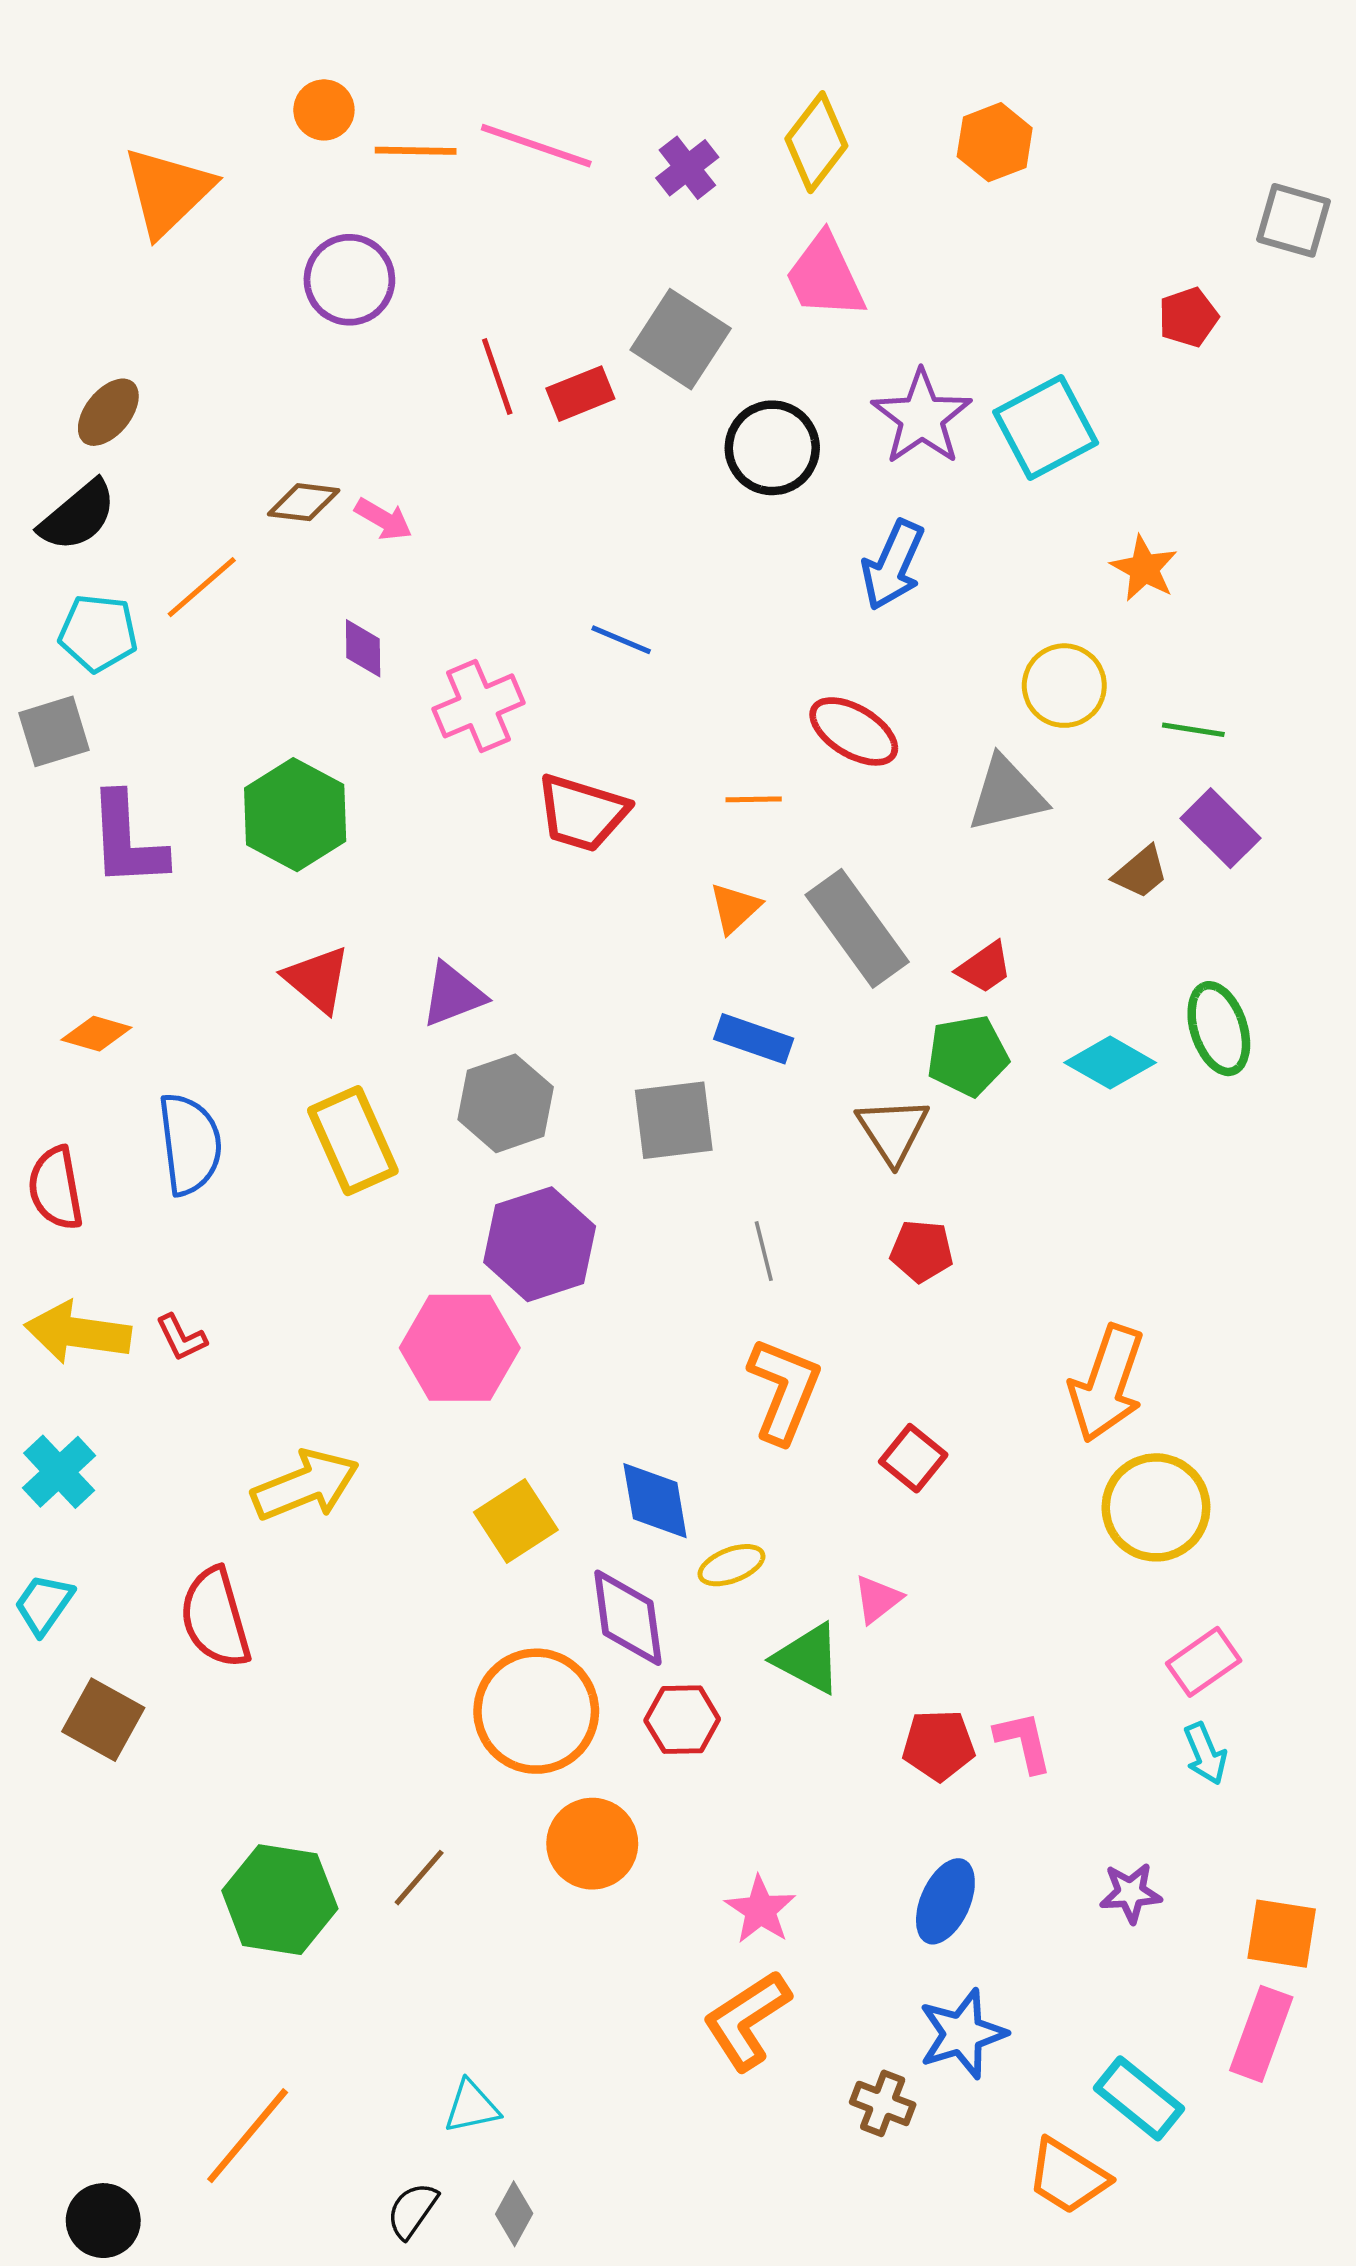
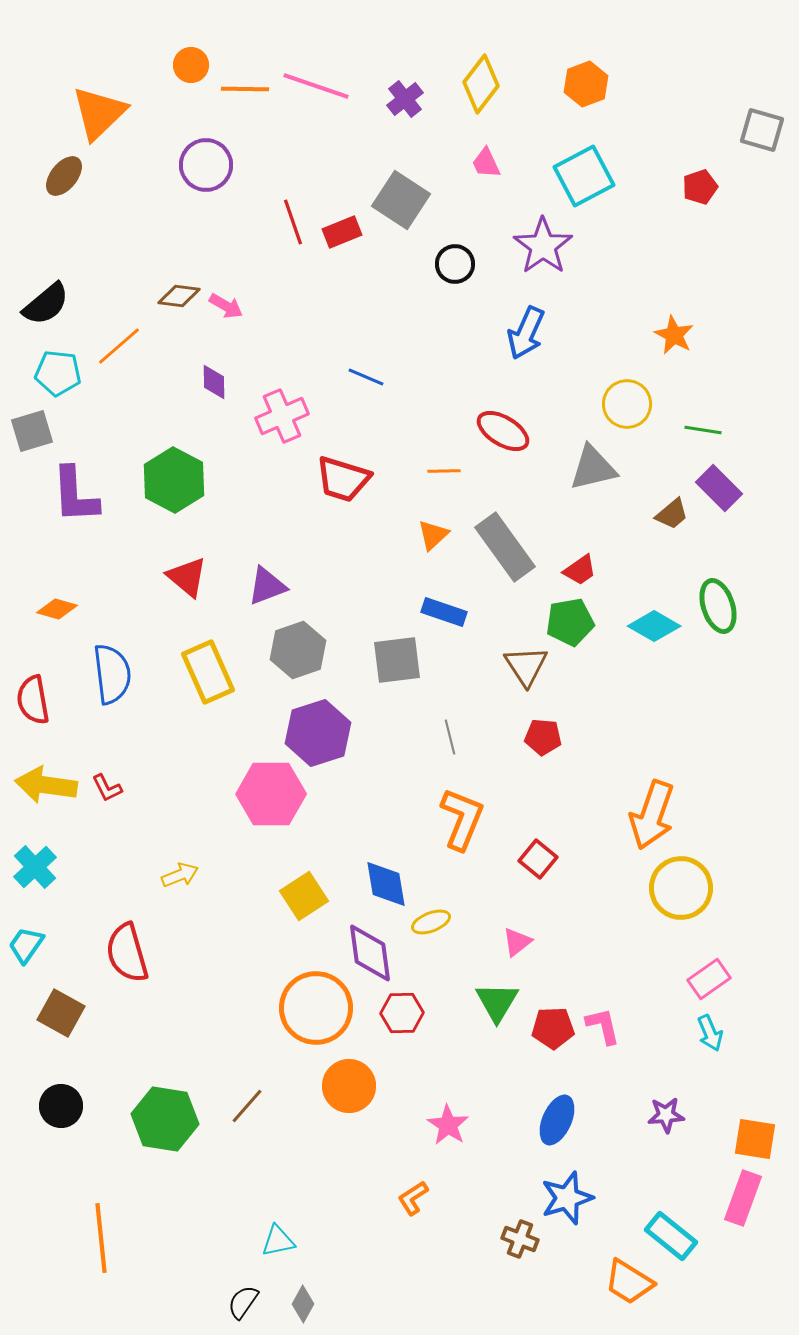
pink trapezoid: (825, 276) -> (486, 163), size x0.6
brown ellipse: (108, 412) -> (64, 176), moved
cyan square: (1046, 427) -> (584, 176), moved
black circle: (772, 448) -> (455, 264), size x0.7
yellow arrow: (305, 1485) -> (180, 875), size x0.6
green triangle: (808, 1659) -> (497, 1002), moved, turned 33
orange L-shape: (747, 2020) -> (413, 1198), moved, size x0.6
orange line: (248, 2136) -> (101, 1238), moved, turned -46
black circle: (103, 2221) -> (61, 1106), moved

